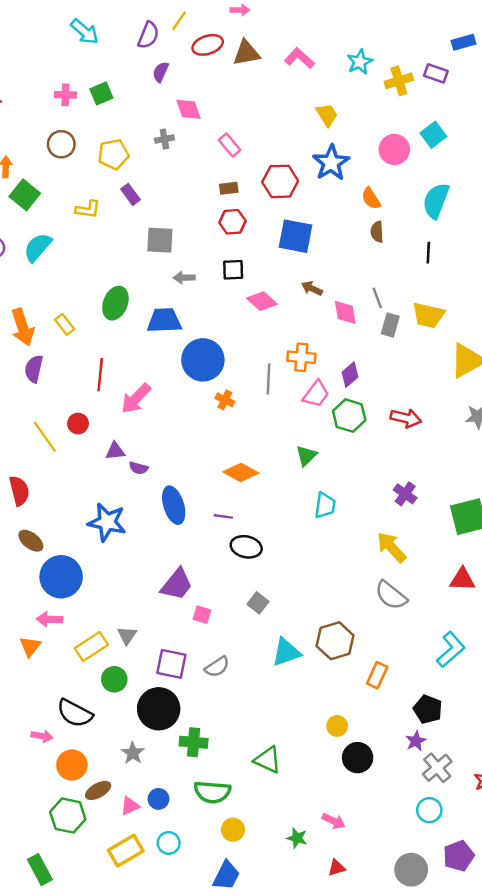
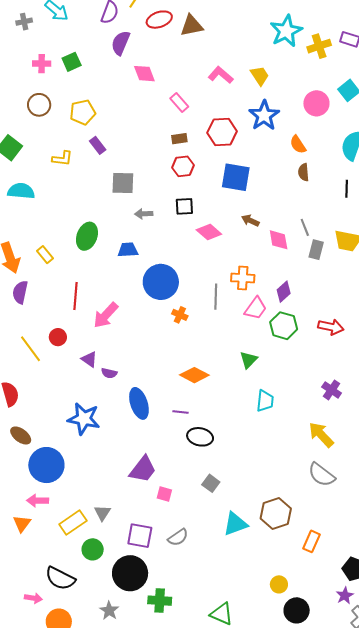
pink L-shape: (299, 58) -> (221, 75), moved
cyan star: (360, 62) -> (286, 31), size x1.5
purple semicircle: (161, 72) -> (121, 43), size x1.4
gray cross: (164, 139) -> (24, 22), moved
cyan semicircle: (38, 247) -> (21, 191), turned 56
blue trapezoid: (164, 320) -> (128, 250), size x0.7
purple triangle: (115, 451) -> (89, 359), turned 42

